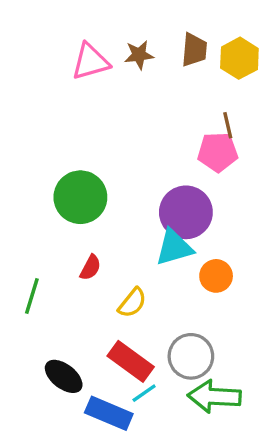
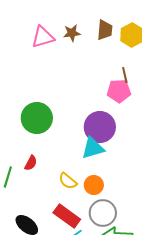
red semicircle: (90, 268) -> (31, 163), moved
orange circle: (216, 276) -> (94, 185), moved
yellow semicircle: (132, 303) -> (68, 181), turned 90

